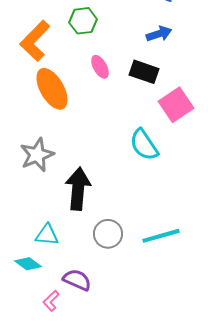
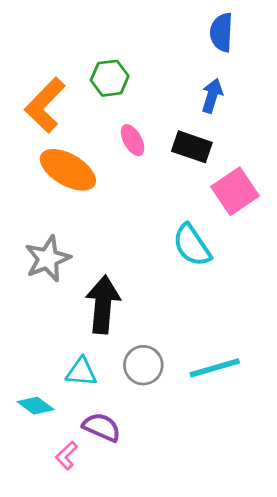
blue arrow: (159, 34) -> (212, 96), turned -55
orange ellipse: (52, 89) -> (68, 170), turned -30
cyan triangle: (47, 235) -> (81, 372), moved

